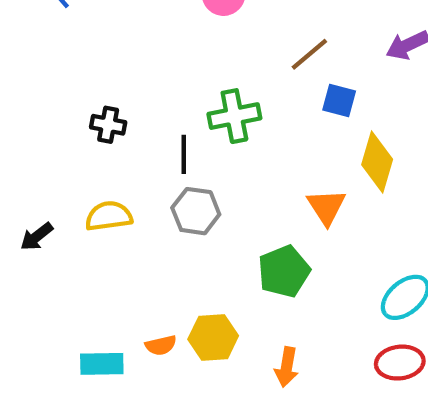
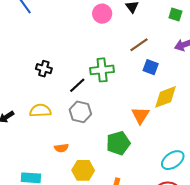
black line: (184, 154) -> (77, 85), turned 42
yellow diamond: (377, 162) -> (166, 97), turned 48
orange semicircle: (161, 345) -> (61, 148), moved

